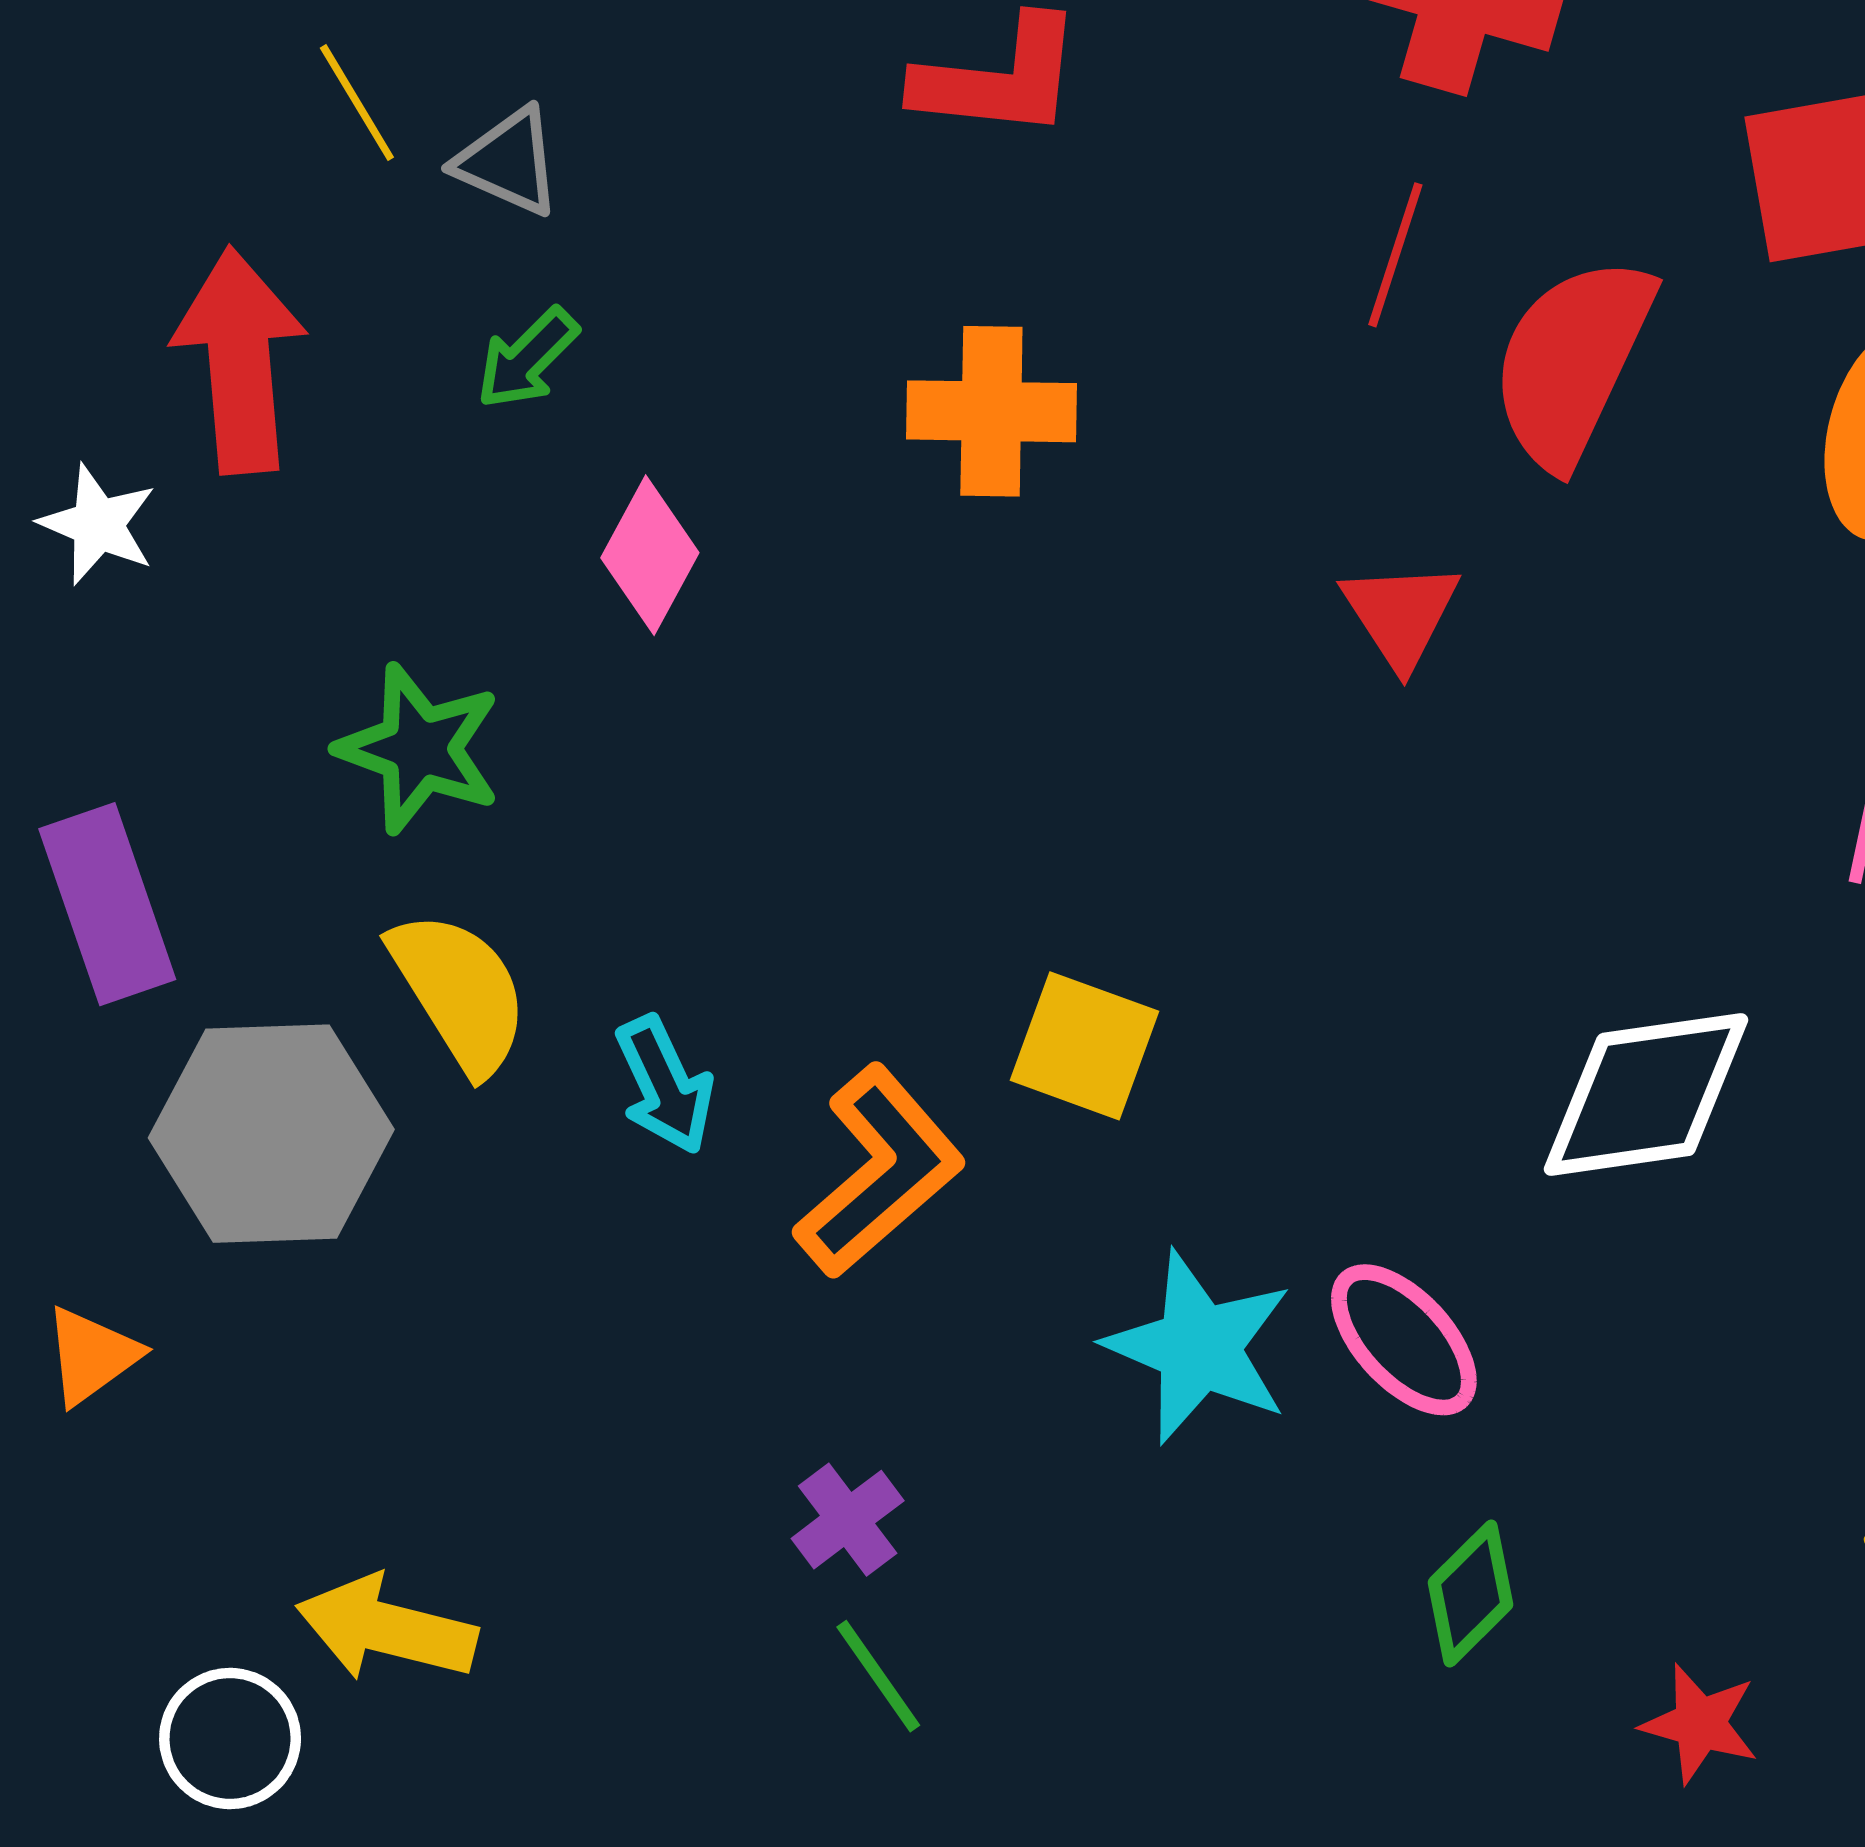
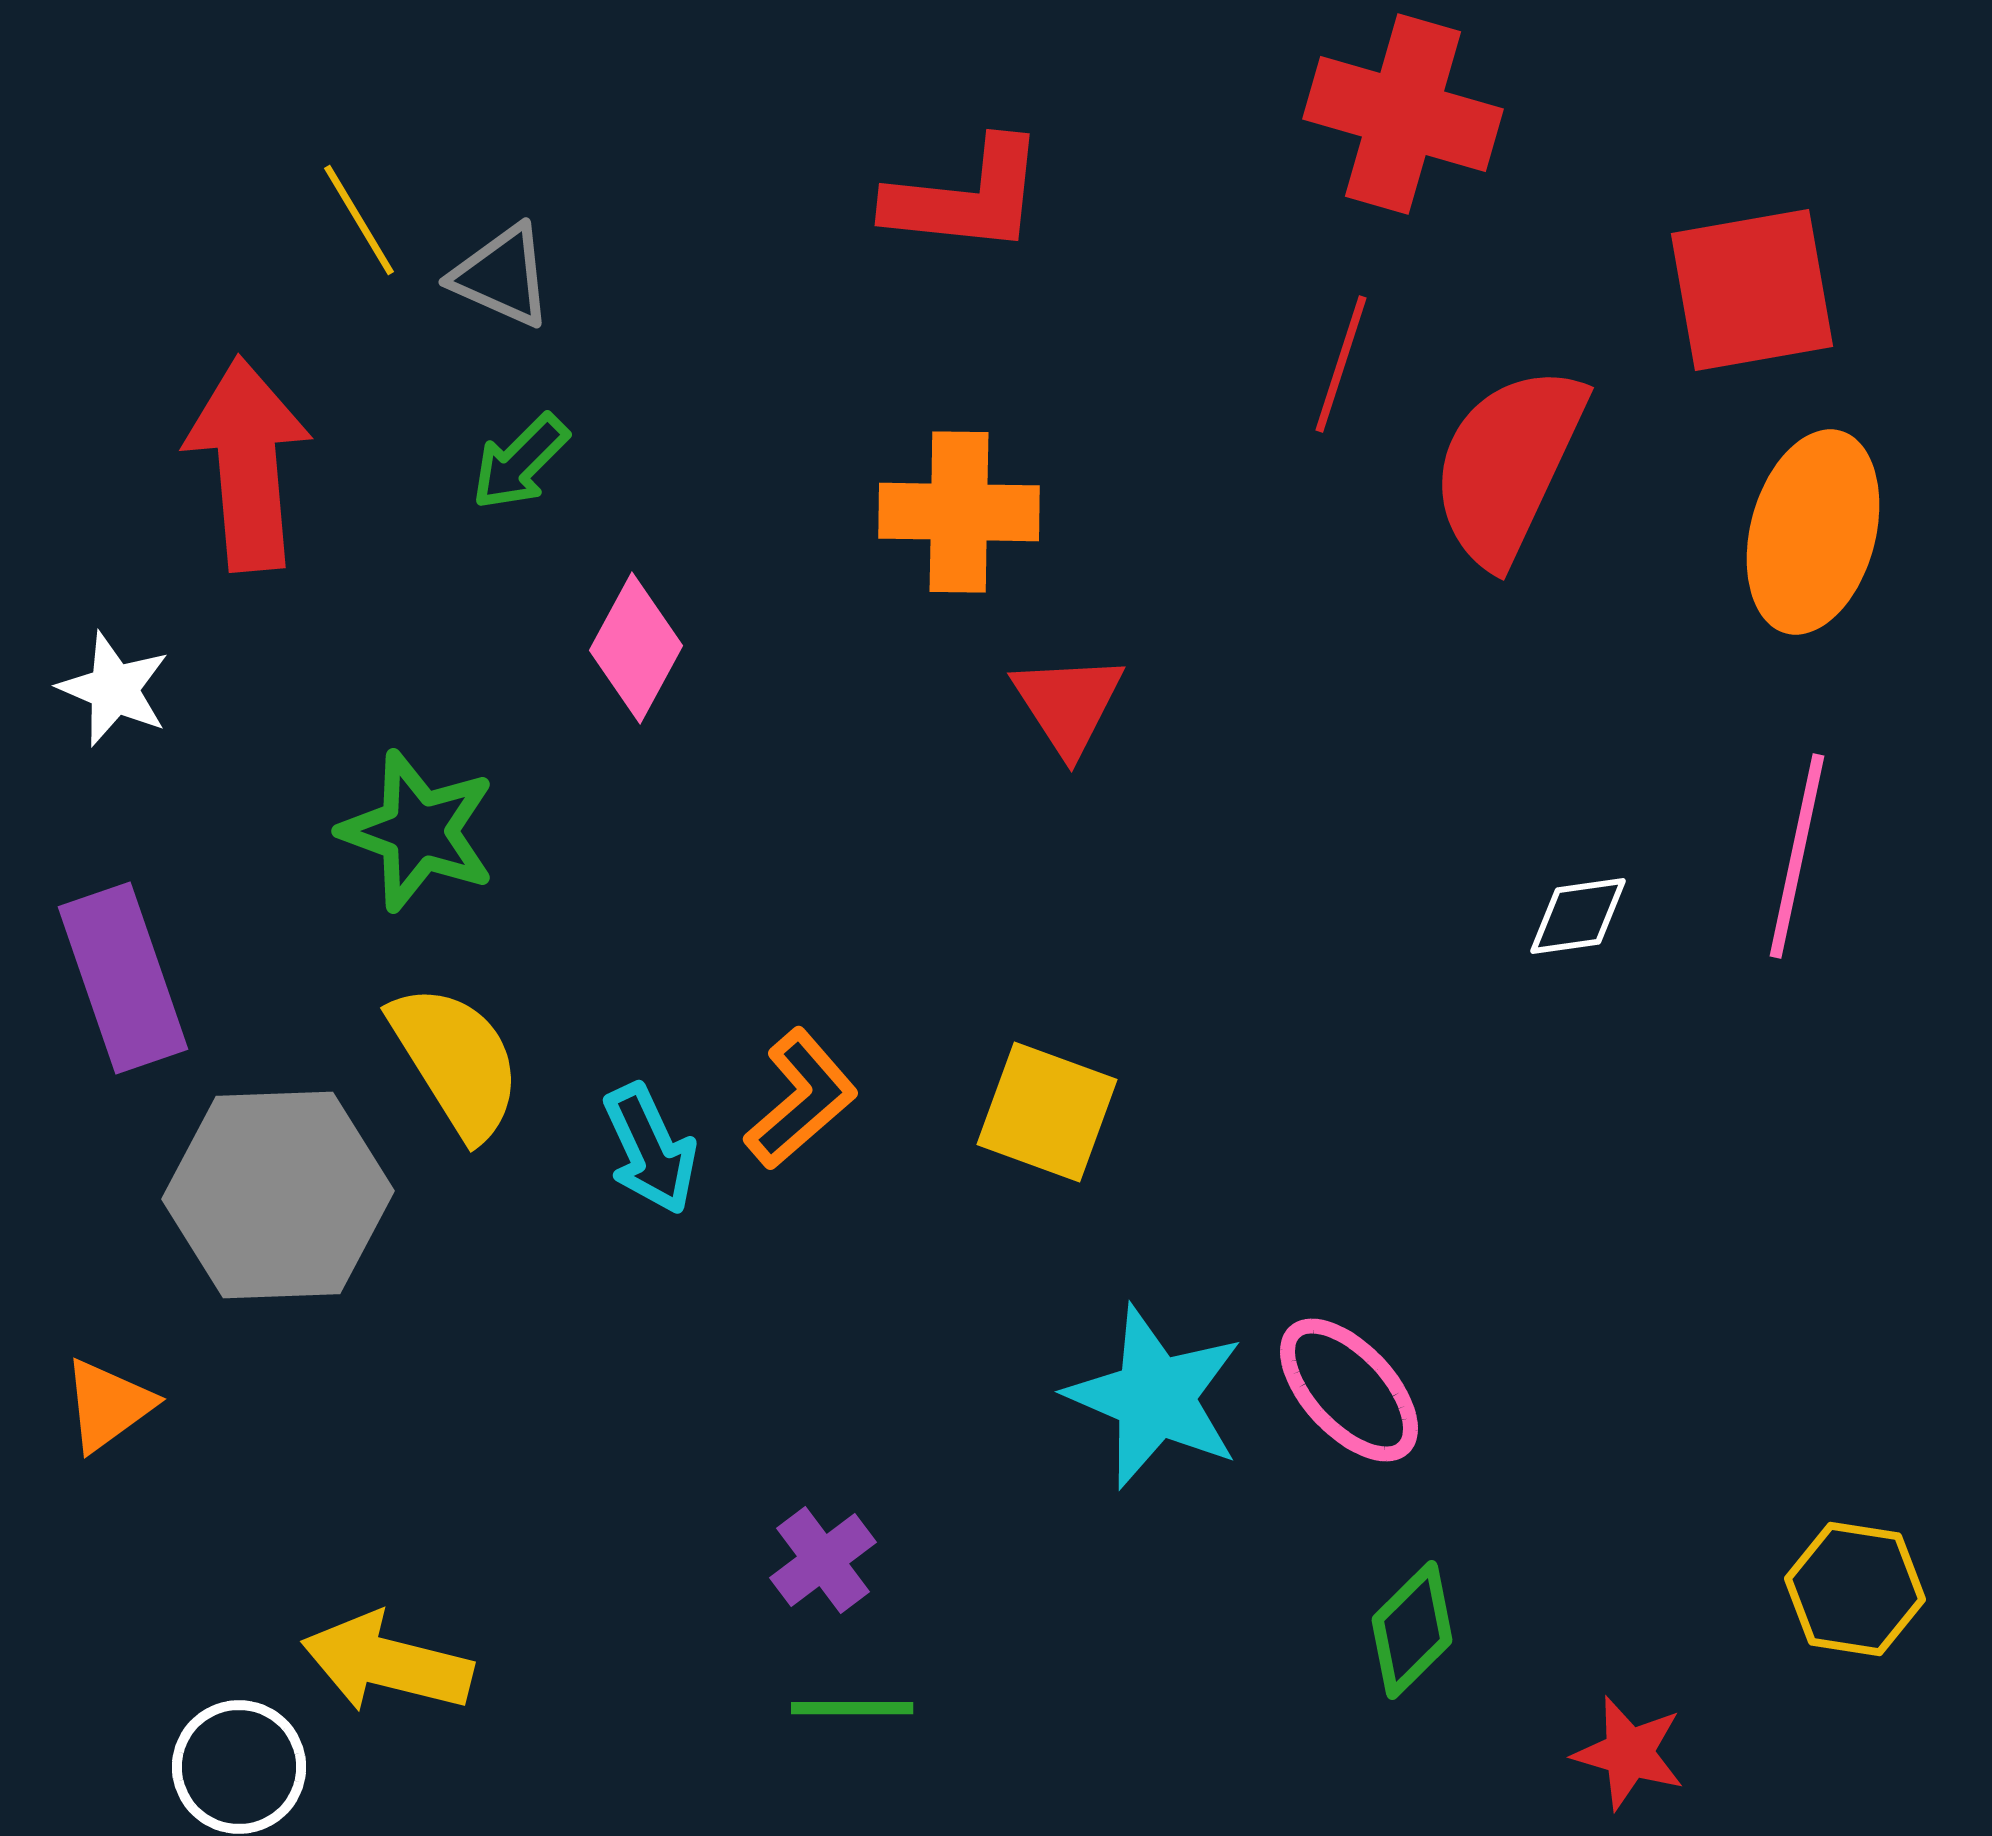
white star: (98, 524) -> (114, 689), moved
red triangle: (1401, 614) -> (1068, 704), moved
white diamond: (1646, 1094) -> (1578, 916), moved, size x0.5
orange L-shape: (879, 1172) -> (801, 1099), moved, size x0.7
green line: (878, 1676) -> (852, 1708), turned -55

